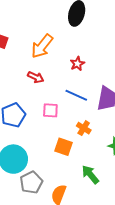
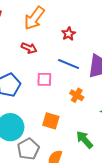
orange square: (63, 147) -> (51, 121), moved

